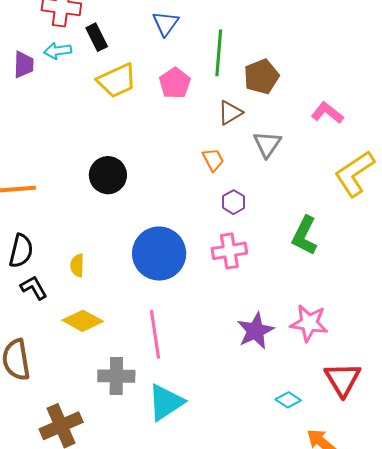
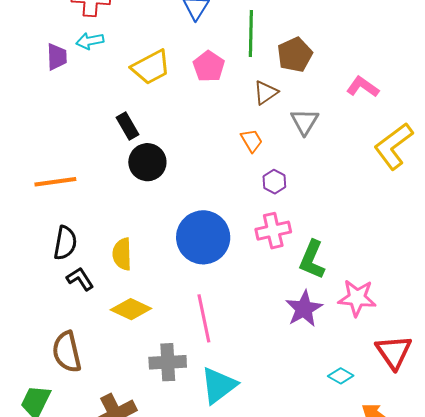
black rectangle: (97, 37) -> (128, 126), moved
green L-shape: (305, 236) -> (312, 260), moved
yellow semicircle: (77, 265) -> (122, 254), size x1.4

